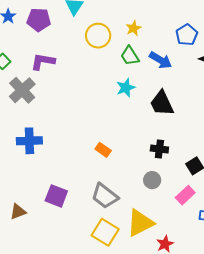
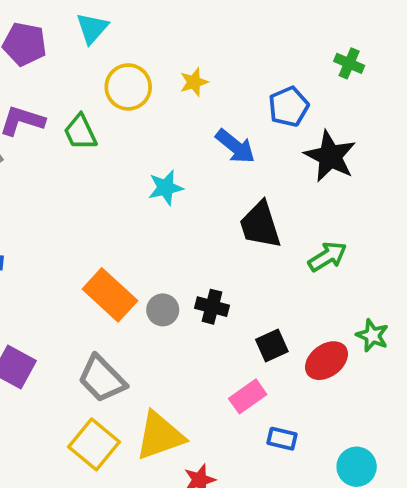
green trapezoid: (130, 56) -> (80, 132), moved
black trapezoid: (162, 103) -> (260, 225), moved
orange rectangle: (103, 150) -> (110, 295), size x1.8
gray circle: (152, 180) -> (163, 310), moved

